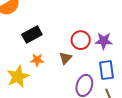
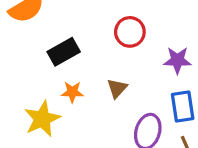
red circle: (81, 40) -> (130, 32), moved

